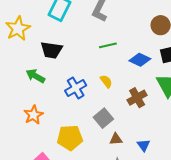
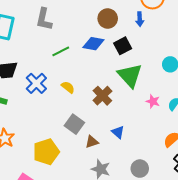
blue diamond: (140, 60) -> (93, 44), moved
blue cross: (76, 88) -> (36, 83), moved
blue triangle: (144, 145) -> (118, 132), moved

